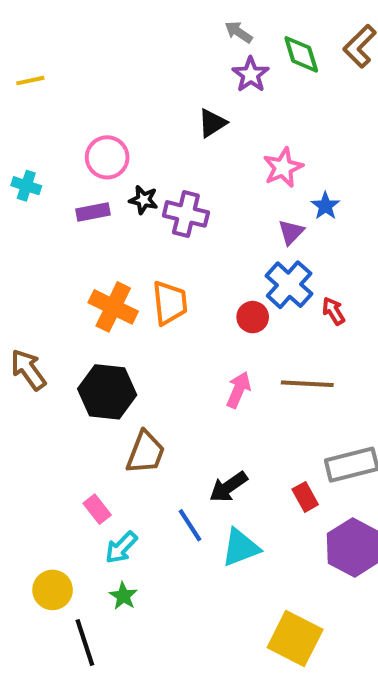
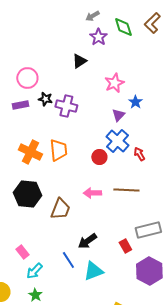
gray arrow: (238, 32) -> (92, 16), turned -64
pink arrow: (238, 390) -> (92, 193), turned -114
brown trapezoid: (146, 452) -> (60, 209), moved

